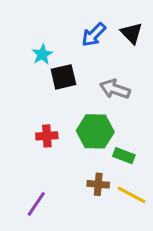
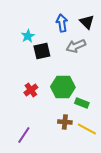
blue arrow: (94, 35) -> (62, 23), turned 126
gray arrow: (115, 89) -> (76, 46), moved, turned -42
red cross: (47, 136) -> (31, 90), turned -32

